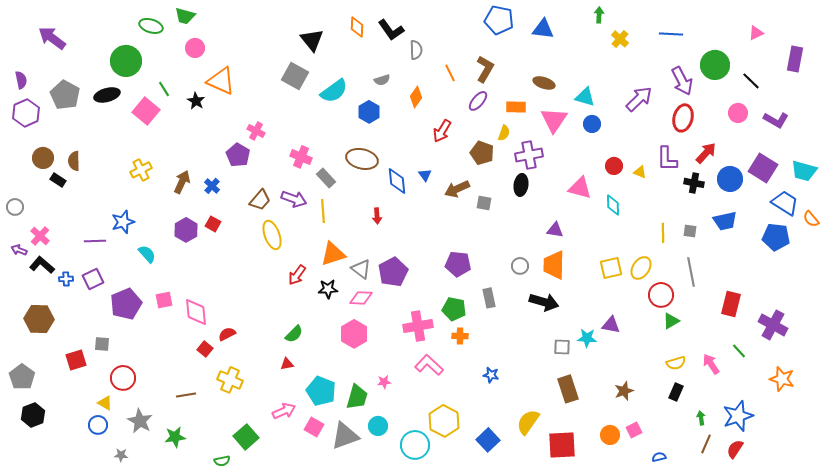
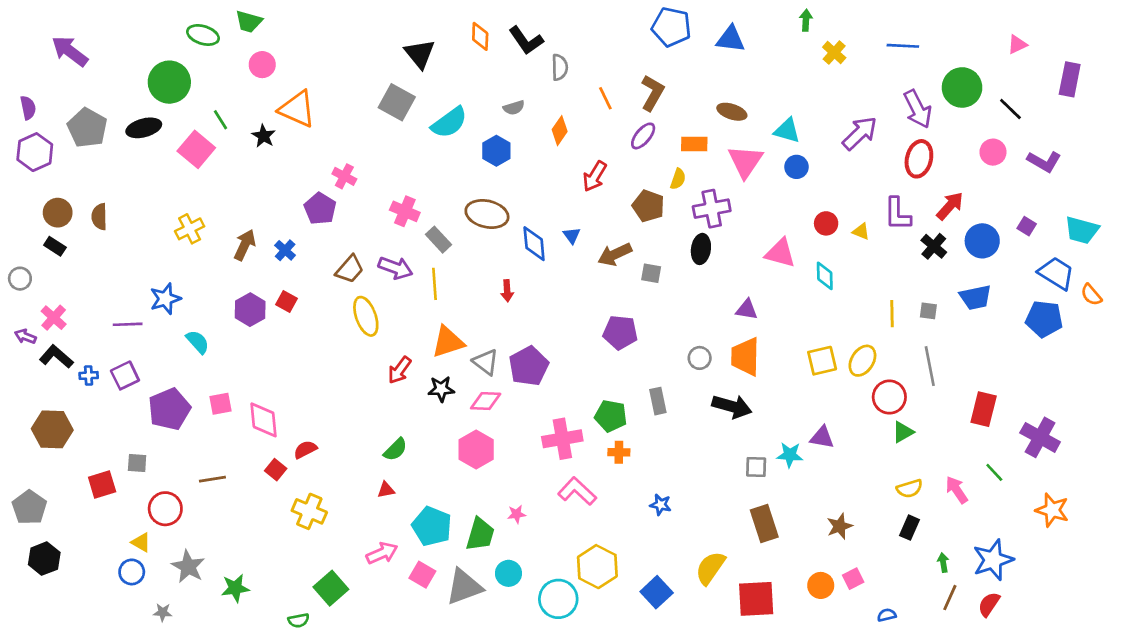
purple square: (763, 168) -> (1027, 226), size x0.5
black rectangle: (58, 180) -> (55, 246), moved
black cross: (694, 183) -> (934, 246), turned 30
purple pentagon: (458, 264) -> (620, 332), moved
brown line: (186, 395) -> (212, 479), moved

